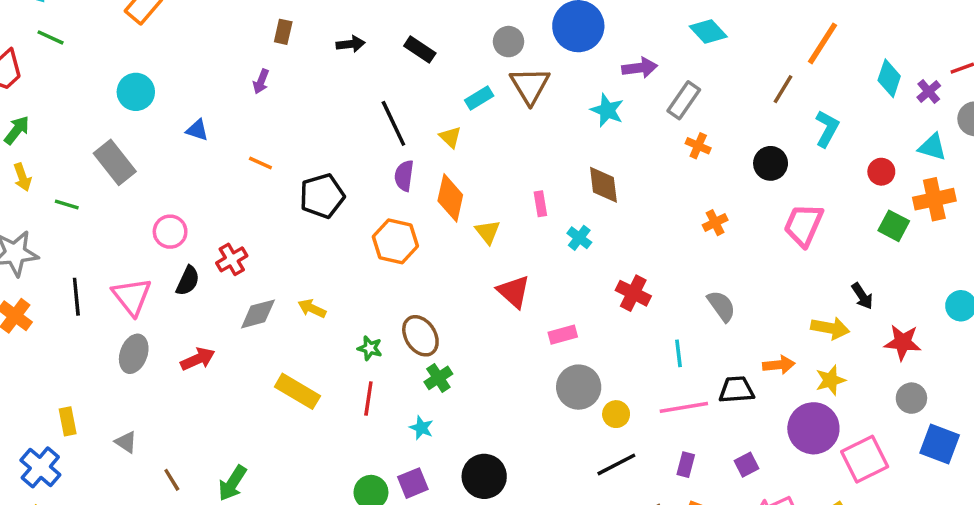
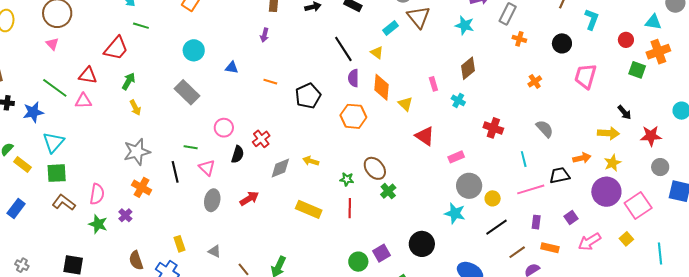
brown diamond: (603, 185) -> (468, 68), turned 65
green line: (67, 204) -> (191, 147), moved
pink triangle: (132, 296) -> (207, 168), size x0.7
cyan star: (421, 428) -> (455, 213), moved, size x1.5

